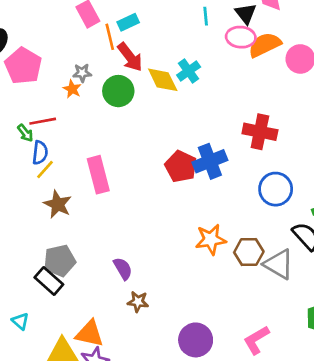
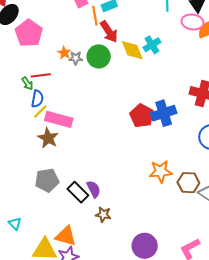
gray star: (82, 73) -> (76, 58), moved
pink rectangle: (98, 175) -> (59, 119), moved, turned -64
black rectangle: (49, 281) -> (78, 192), moved

